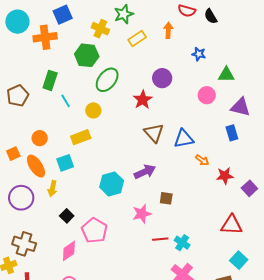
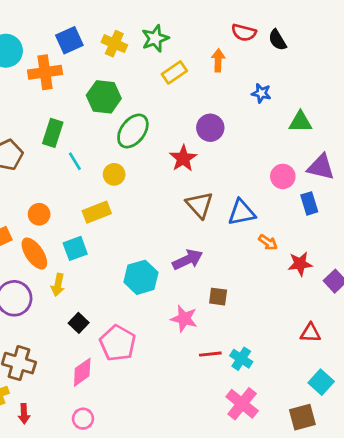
yellow cross: (100, 29) -> (114, 44), moved
pink circle: (207, 95) -> (283, 176), moved
pink star: (142, 214) -> (184, 319), turned 30
red triangle: (232, 225) -> (310, 333), size x0.7

